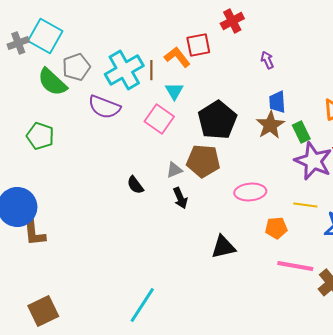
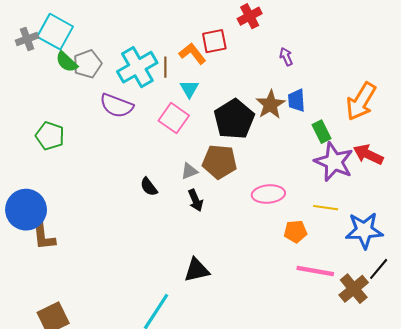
green semicircle: (52, 82) -> (67, 62), moved, size x0.7
brown star: (270, 125) -> (270, 105), moved
black triangle: (223, 247) -> (197, 270), moved

